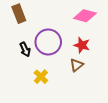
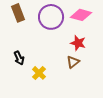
purple circle: (48, 42) -> (51, 17), moved
black arrow: (25, 49) -> (19, 58), moved

